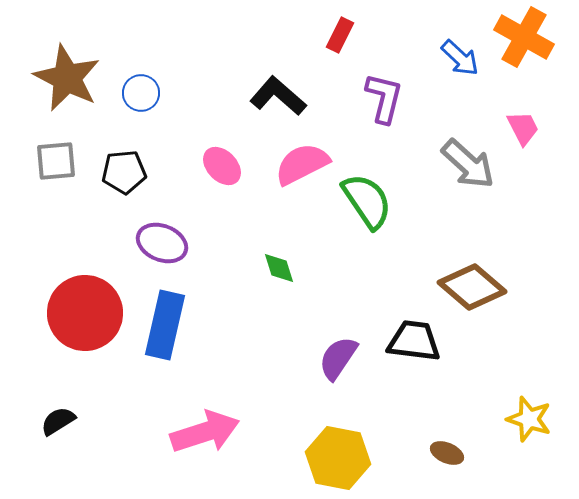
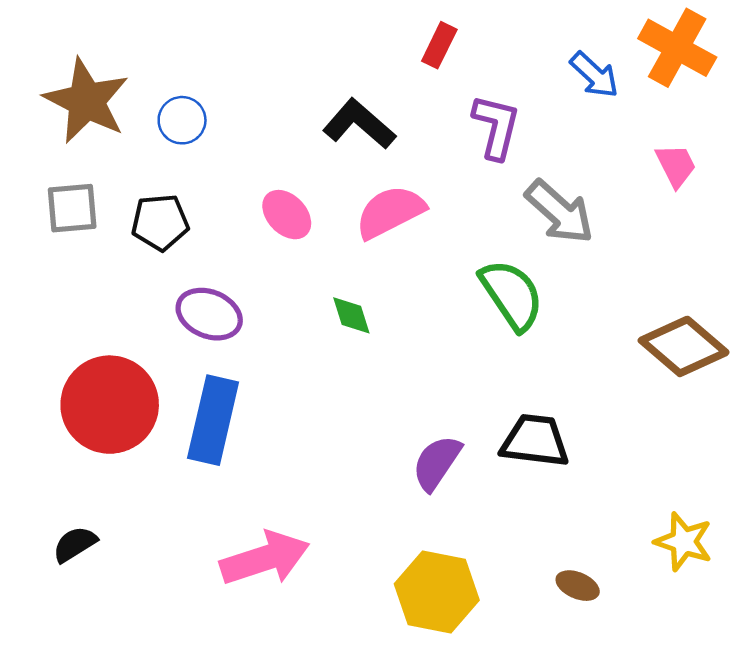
gray arrow: (468, 164) -> (560, 212), moved
green semicircle: (367, 201) -> (512, 295), moved
green diamond: (279, 268) -> (351, 315), moved
brown diamond: (472, 287) -> (684, 346), moved

